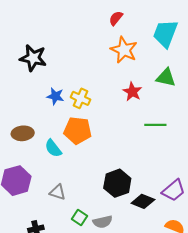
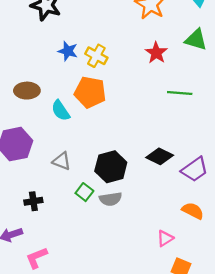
black hexagon: (117, 183) -> (111, 167), moved
black diamond: (143, 201) -> (160, 156), moved

